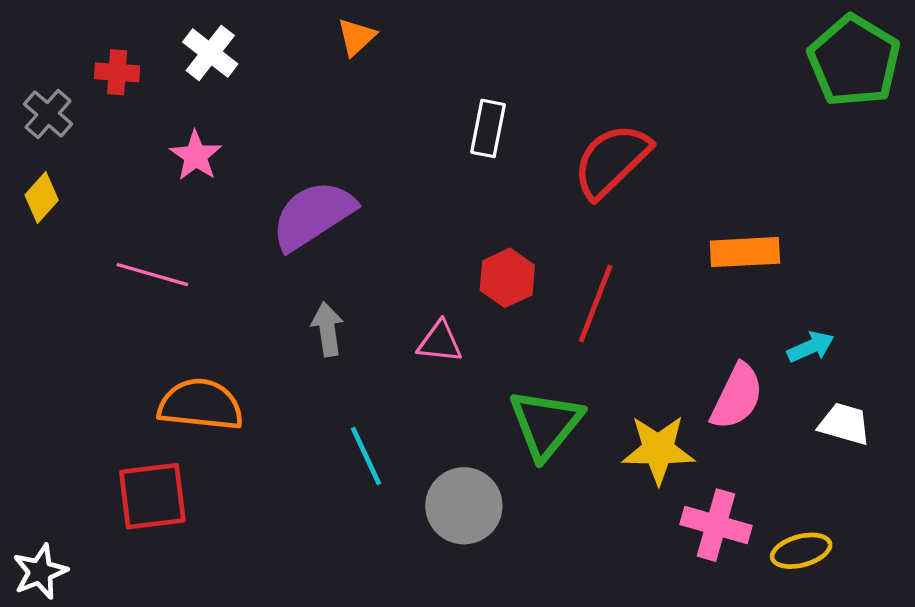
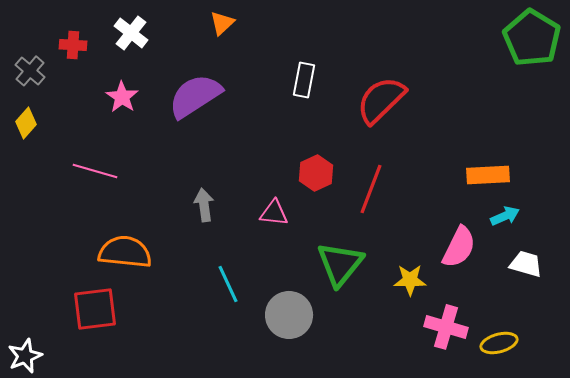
purple semicircle: (313, 215) -> (195, 96), moved
orange rectangle: (745, 252) -> (488, 175), moved
yellow star: (658, 450) -> (410, 280), size x0.7

